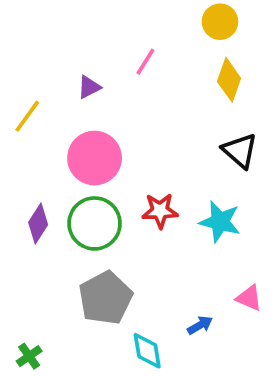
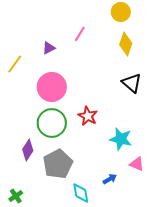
red star: (160, 211) -> (88, 116), turned 30
cyan star: (220, 222) -> (121, 139), moved
purple diamond: (38, 223) -> (28, 150), moved

